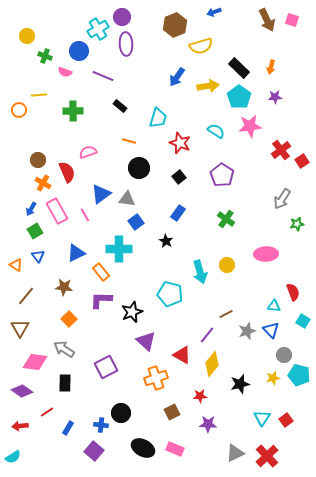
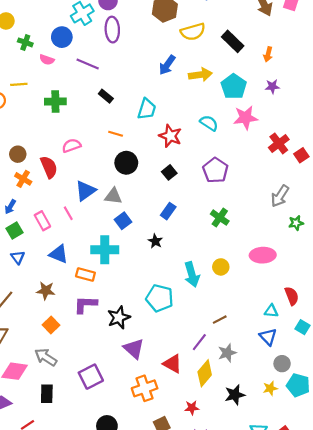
black rectangle: (239, 68) -> (233, 41), moved
pink rectangle: (57, 211) -> (42, 221), moved, size x0.7
blue triangle: (76, 253) -> (59, 254), turned 48
orange rectangle: (101, 272) -> (85, 274), turned -36
gray star: (247, 331) -> (227, 353), moved

